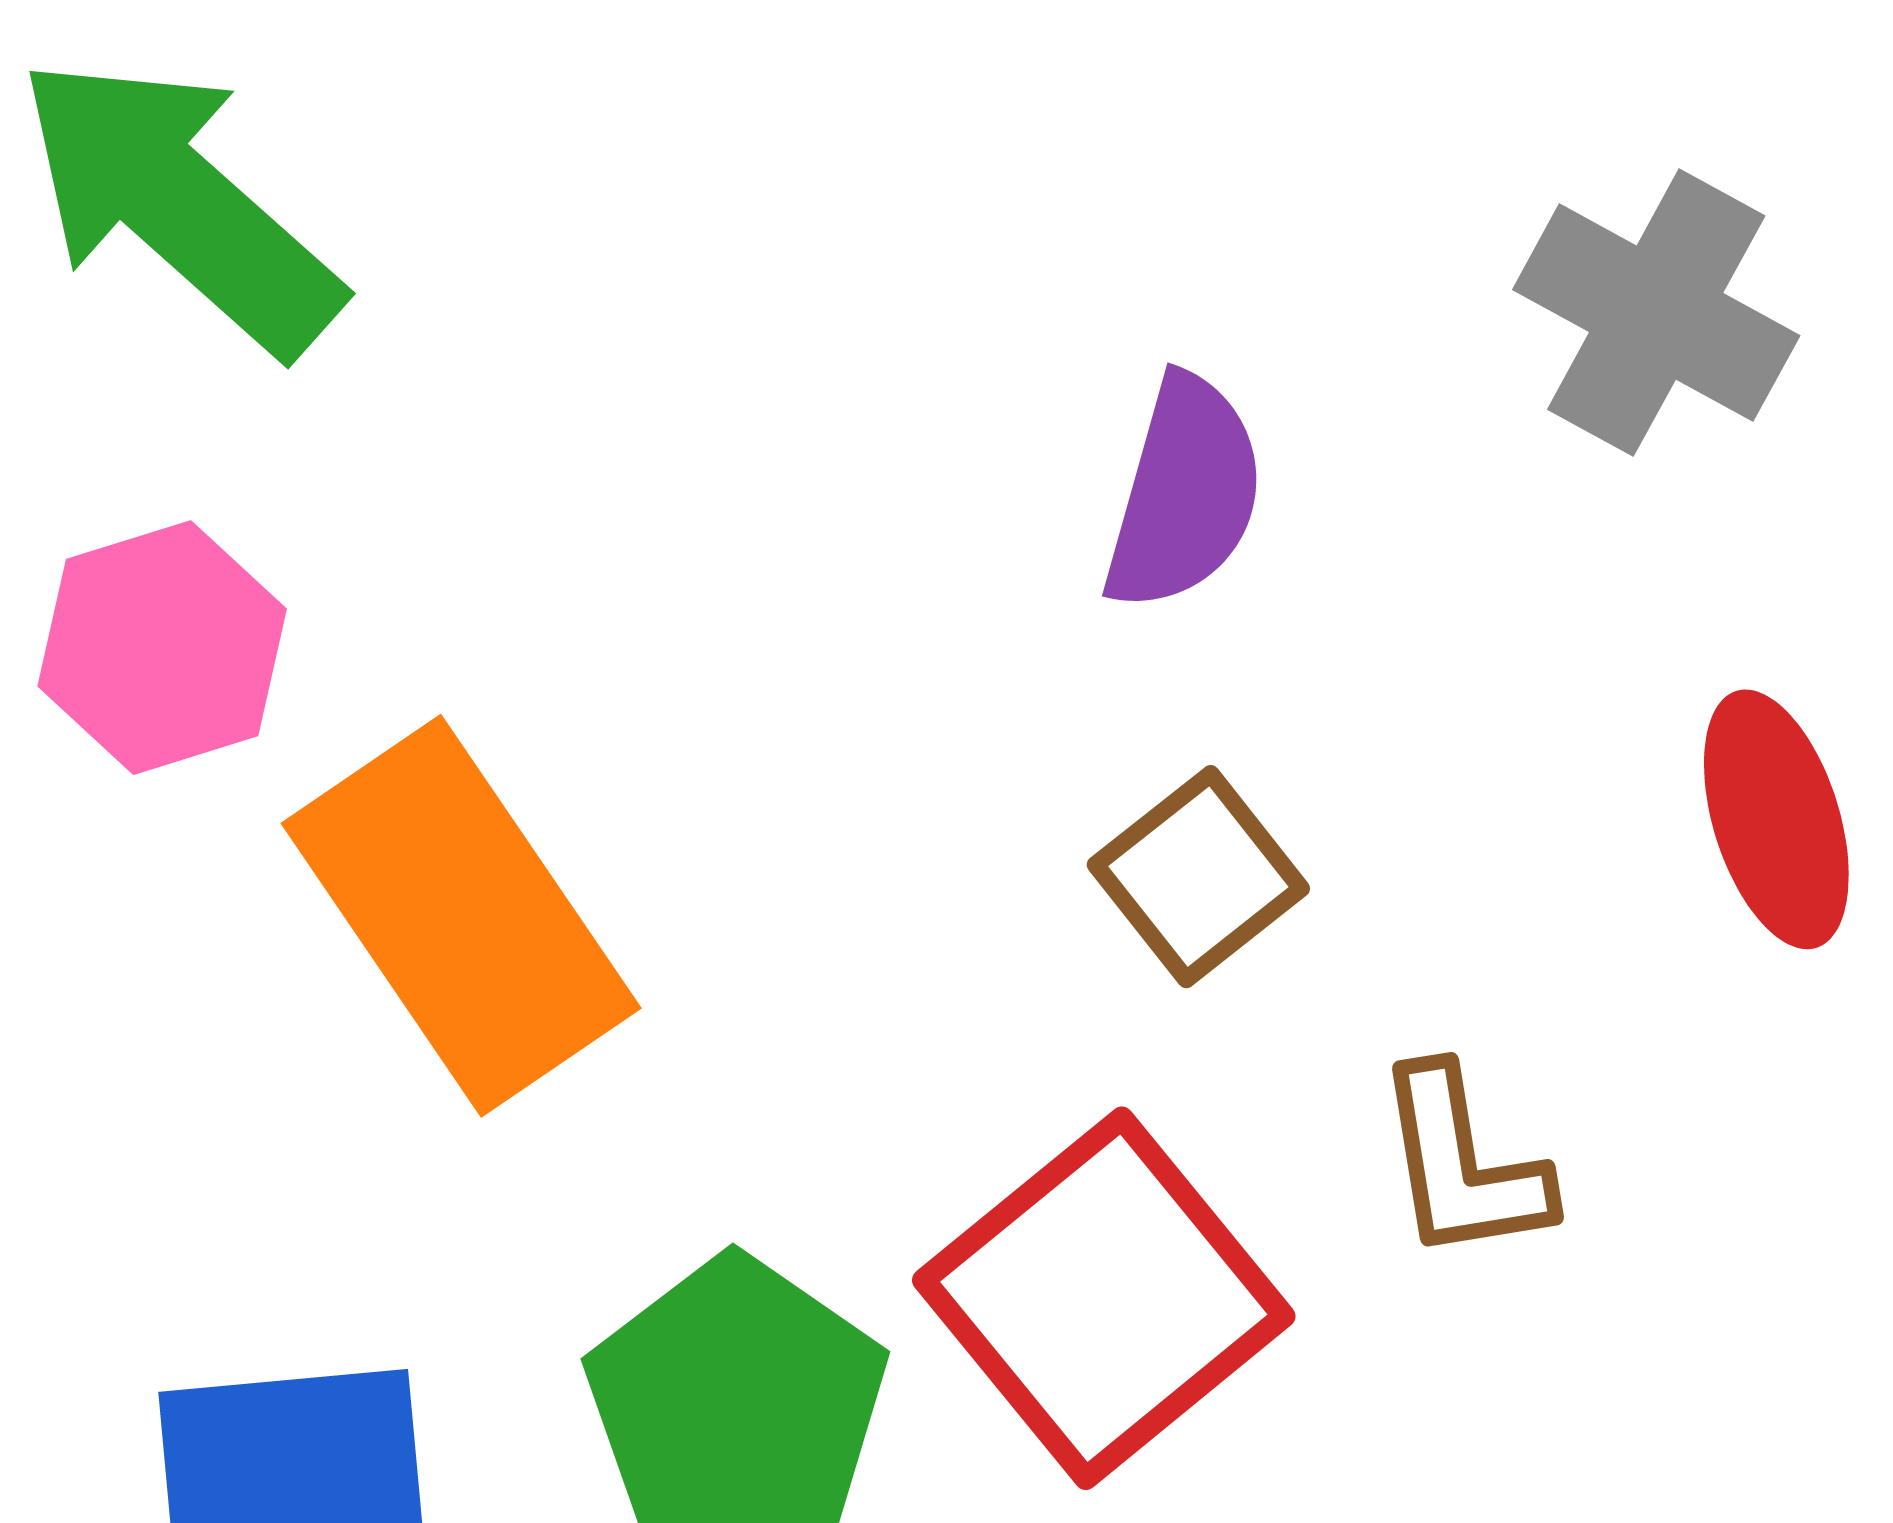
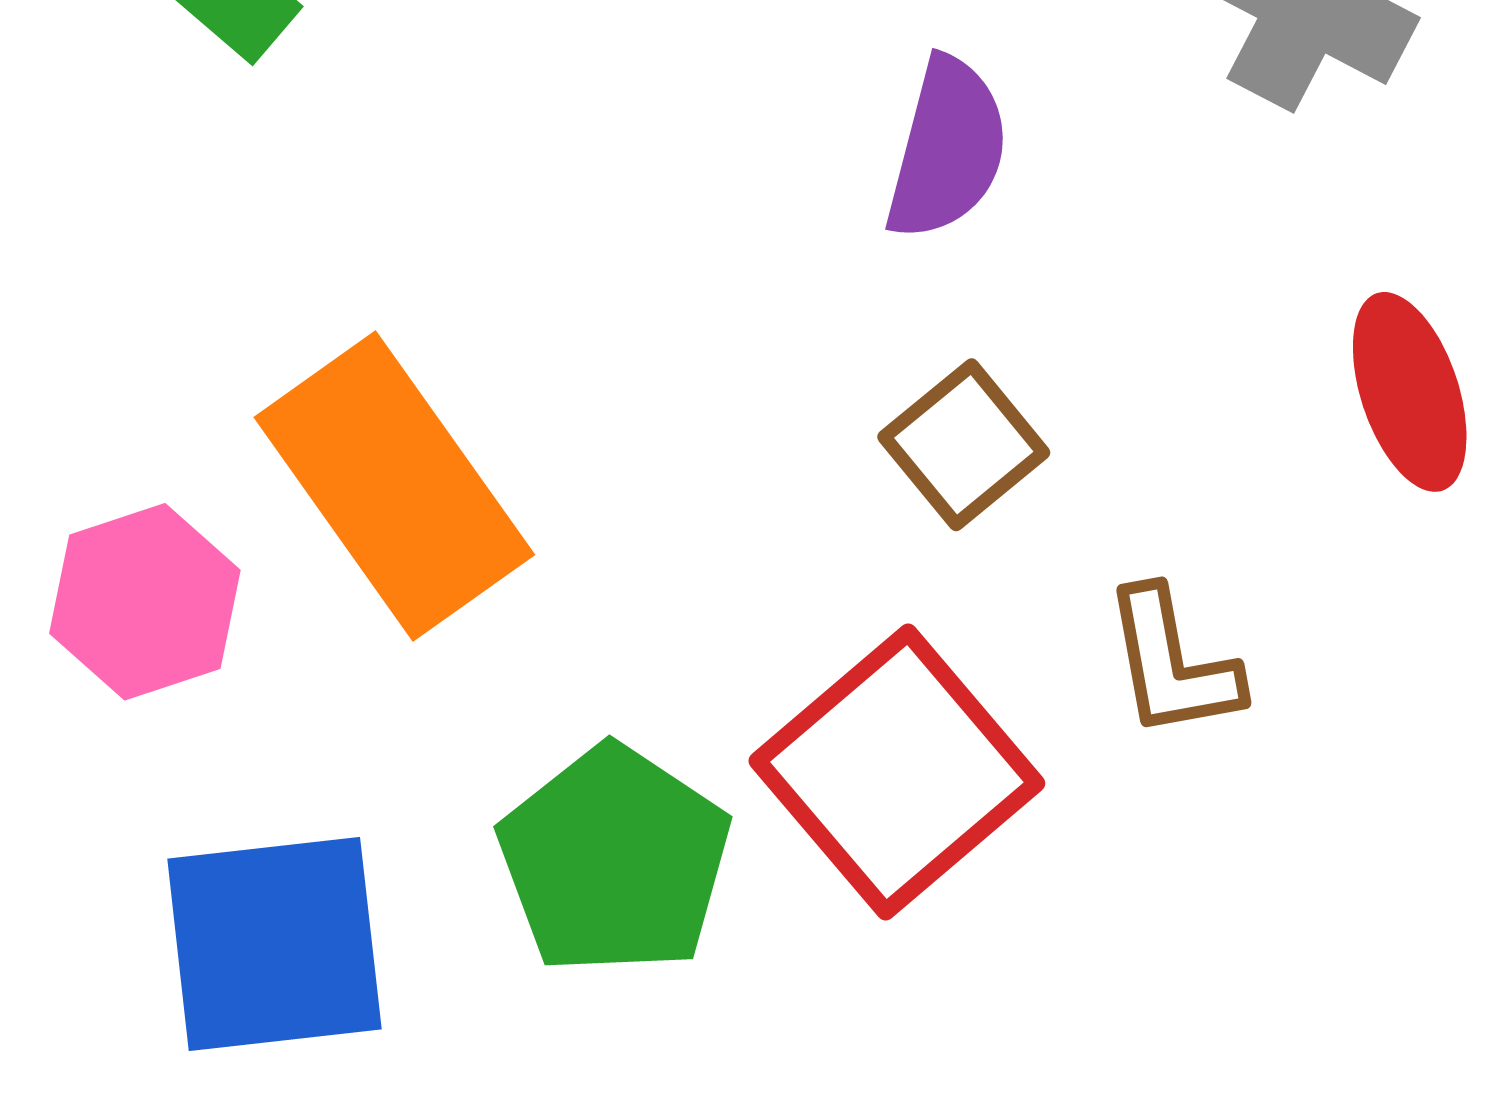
pink hexagon: (162, 648) -> (145, 602), moved

